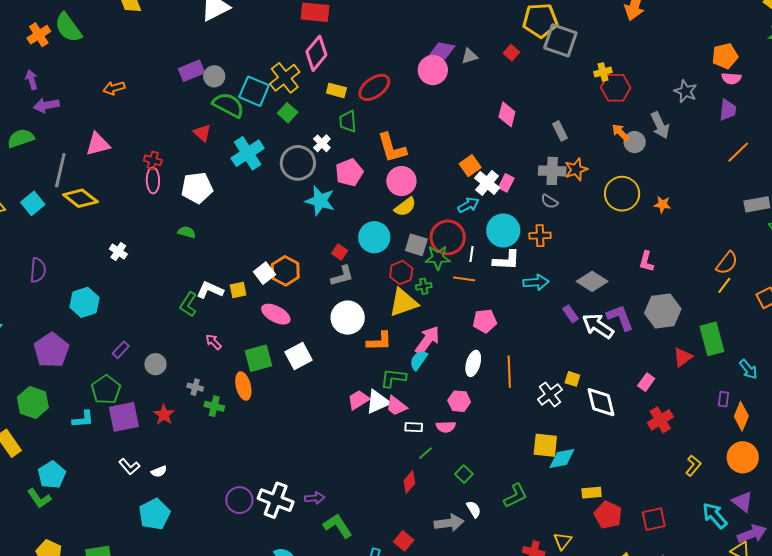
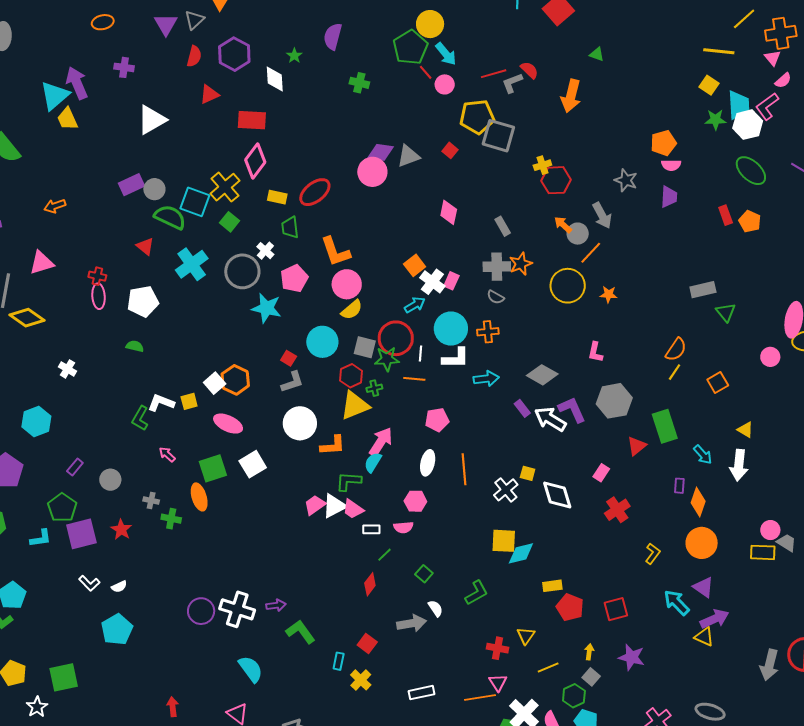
gray triangle: (470, 56) -> (408, 156), size x1.4
orange line: (738, 152) -> (591, 253), moved

